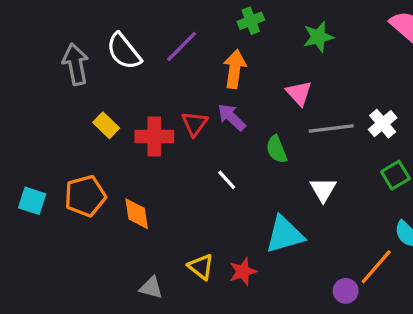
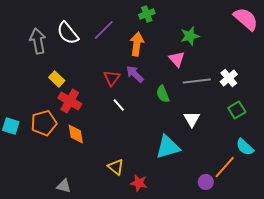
green star: (318, 37) -> (190, 36), moved
red cross: (154, 137) -> (70, 101), moved, turned 30
white line: (227, 180) -> (119, 105), moved
red star: (243, 272) -> (139, 183), moved, turned 30
gray triangle: (151, 288) -> (64, 186), moved

